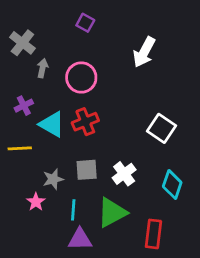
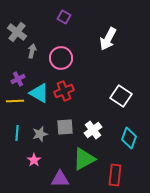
yellow line: (20, 148) -> (15, 101), moved
pink star: (36, 202) -> (34, 160), moved
cyan line: (73, 210) -> (17, 133), moved

